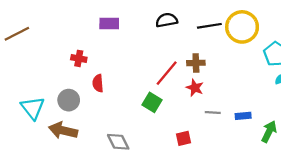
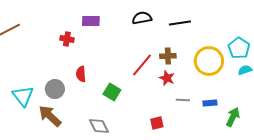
yellow circle: (242, 27) -> (209, 61), moved
red cross: (79, 58) -> (67, 39), moved
green square: (152, 102) -> (112, 92), moved
brown arrow: (63, 130) -> (50, 116), turned 30

